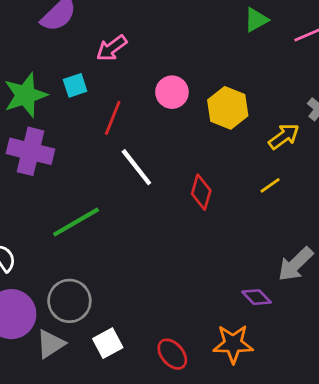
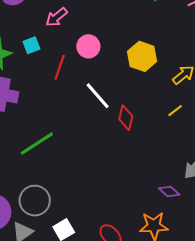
pink circle: (172, 92) -> (88, 46), moved
white line: (136, 167) -> (98, 96), moved

